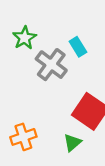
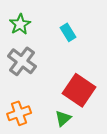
gray cross: (51, 65) -> (22, 61), moved

